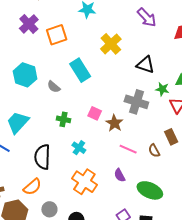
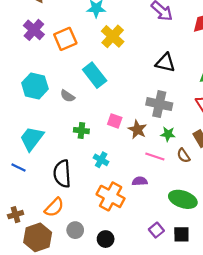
yellow cross: (111, 44) -> (113, 36), moved
green star: (162, 89) -> (168, 134), moved
purple semicircle: (120, 175) -> (140, 181), moved, turned 120

